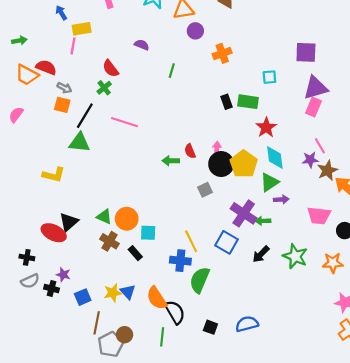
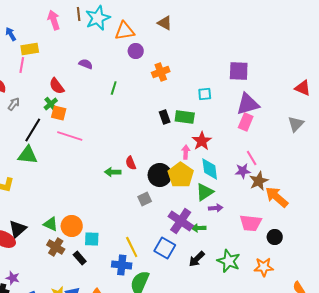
gray arrow: (64, 88) -> (14, 104), turned -80
orange square: (62, 105) -> (59, 113), moved
pink arrow: (217, 149) -> (186, 152), moved

